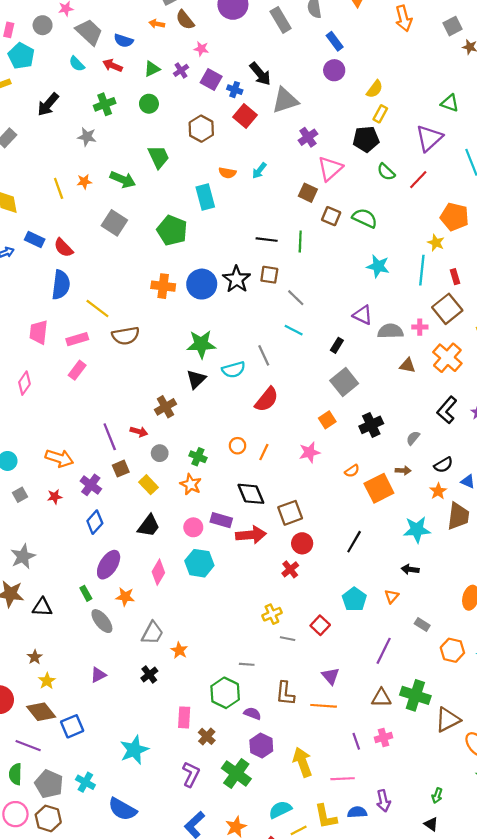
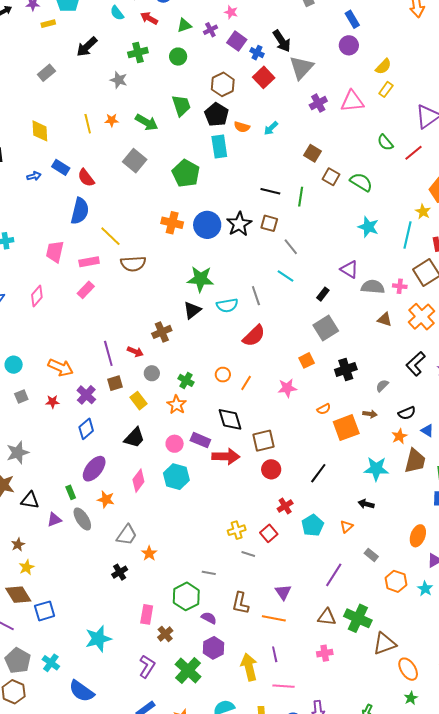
gray triangle: (285, 100) -> (301, 68), turned -36
black pentagon: (366, 139) -> (217, 115), moved, turned 30
pink triangle: (330, 169) -> (352, 101), moved, turned 30
red cross: (290, 569) -> (285, 506), moved
red square: (320, 625) -> (269, 533), moved
purple triangle: (98, 675) -> (54, 520), moved
purple line: (356, 741) -> (275, 654), moved

